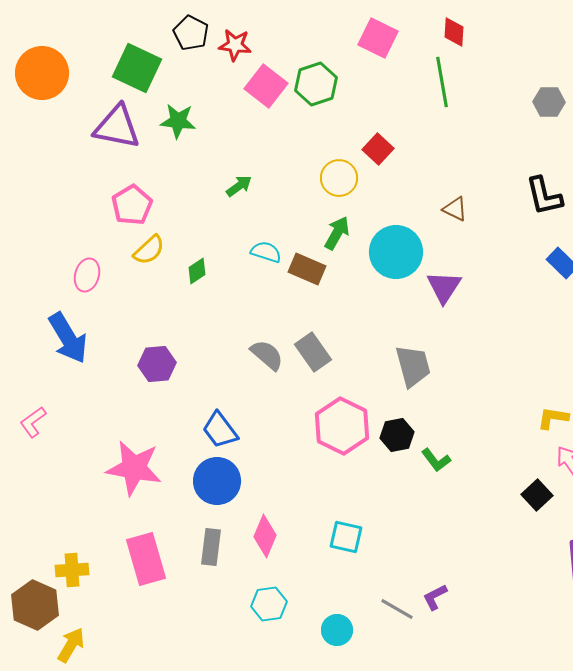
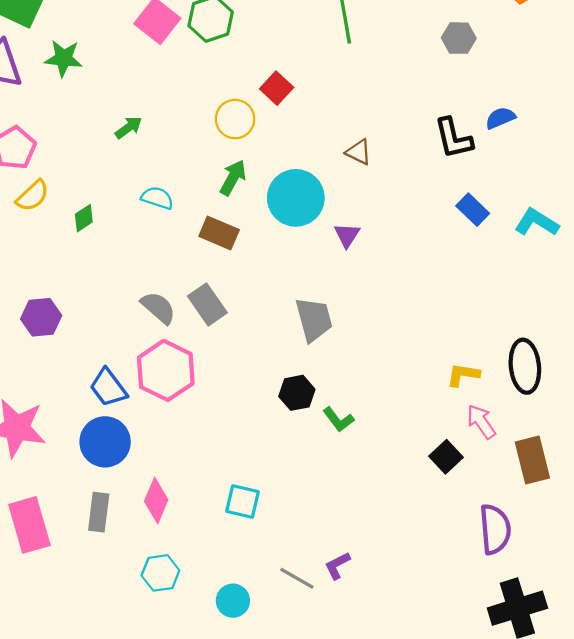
brown rectangle: (307, 269) -> (219, 233), moved
purple triangle: (444, 287) -> (347, 235), size x0.7
pink hexagon: (342, 426) -> (166, 370), moved

